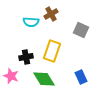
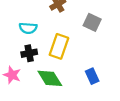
cyan semicircle: (31, 22) -> (28, 28), moved

